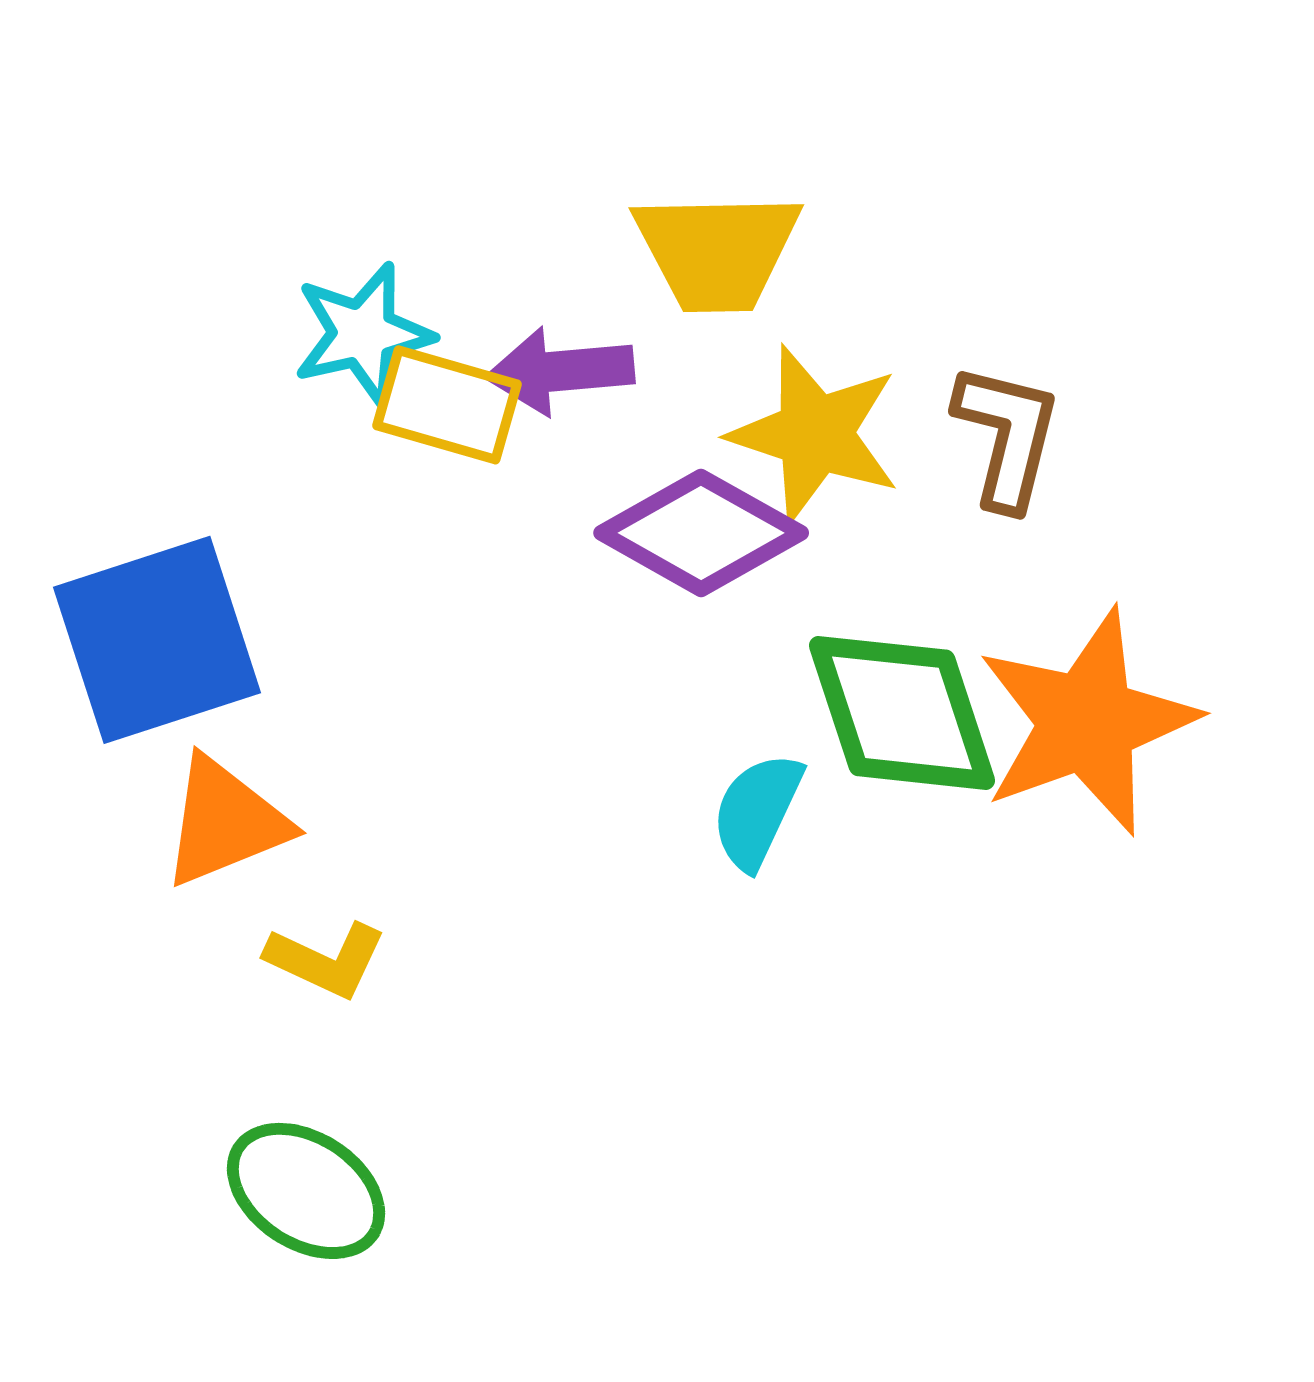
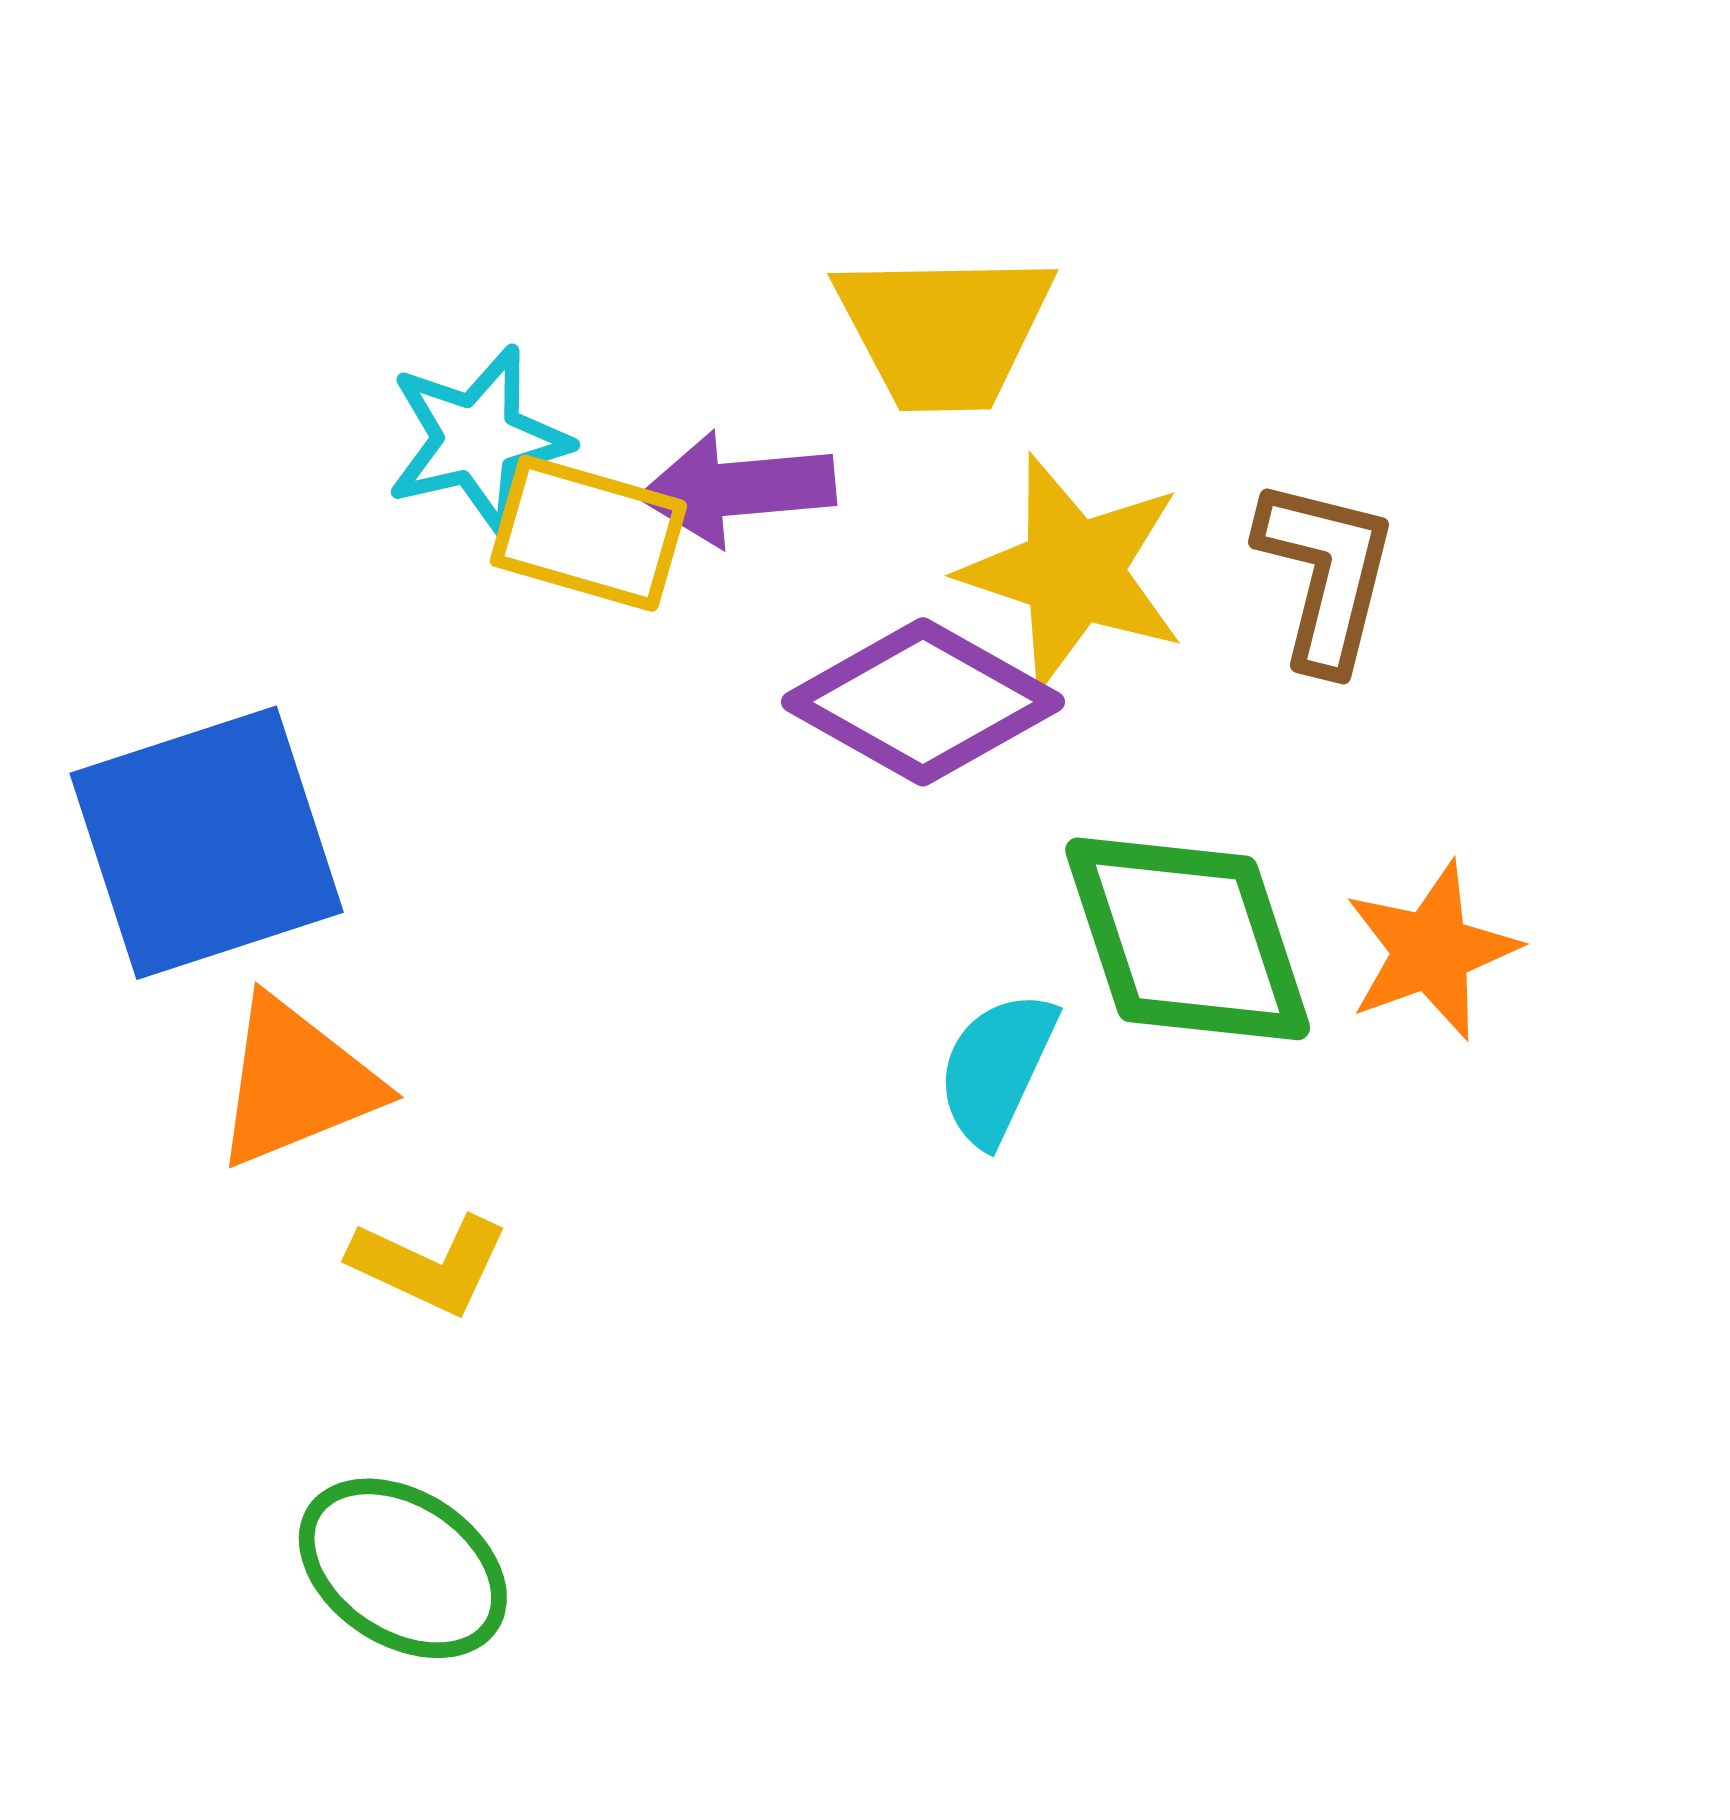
orange star: (1087, 722) -> (1431, 951), size x0.6

